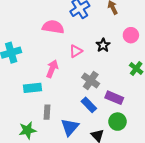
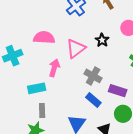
pink semicircle: (53, 27) -> (44, 38), moved
pink triangle: (76, 51) -> (76, 48), size x1.5
gray rectangle: (47, 112) -> (42, 111), moved

